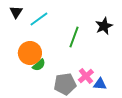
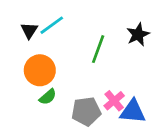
black triangle: (16, 12) -> (29, 30), moved
green semicircle: (39, 65) -> (48, 97), moved
blue triangle: (100, 84) -> (133, 111), size x1.5

